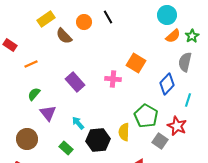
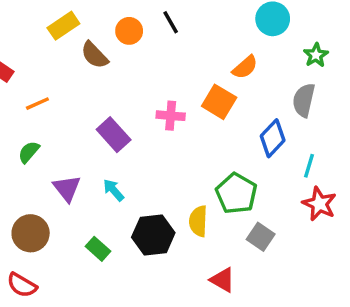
orange semicircle: (173, 36) -> (245, 67), moved
pink cross: (113, 79) -> (171, 116), moved
green semicircle: (34, 94) -> (29, 152), moved
cyan arrow: (78, 123) -> (114, 190), moved
red star: (177, 126) -> (319, 204), moved

